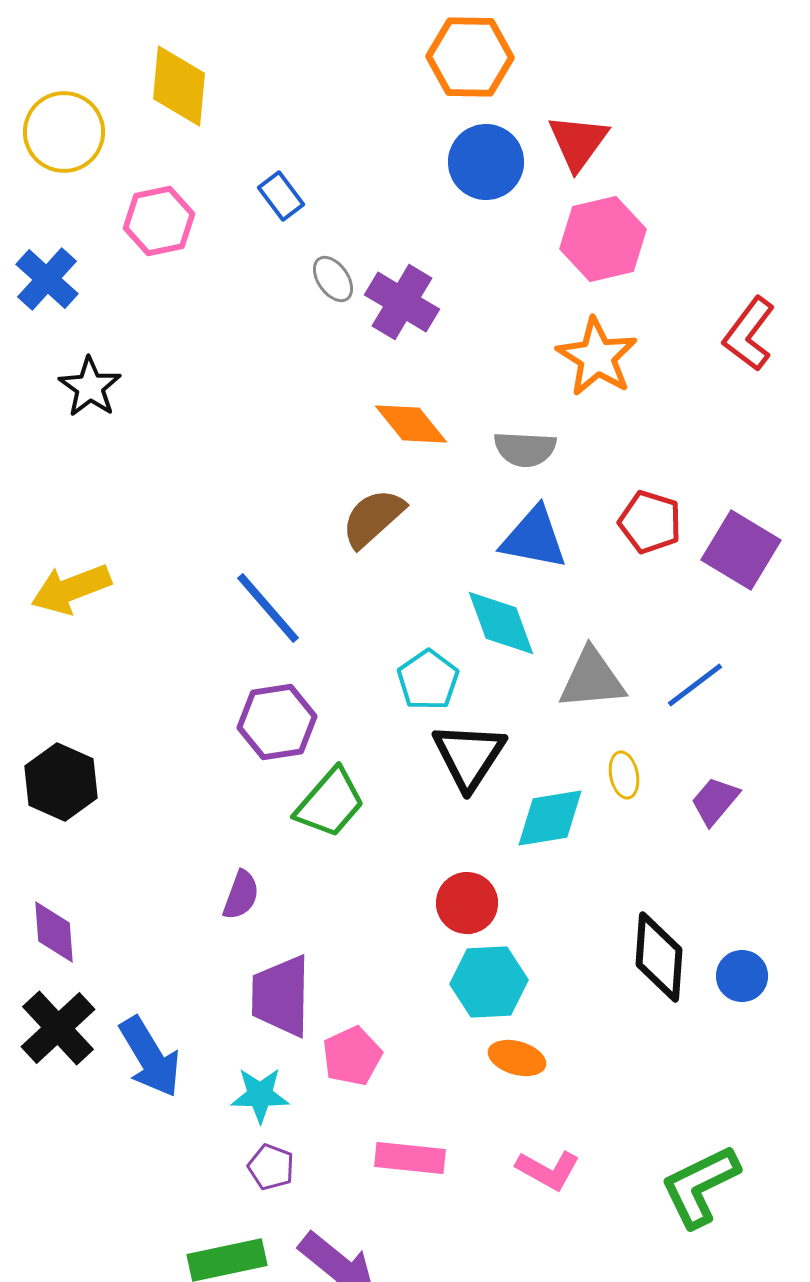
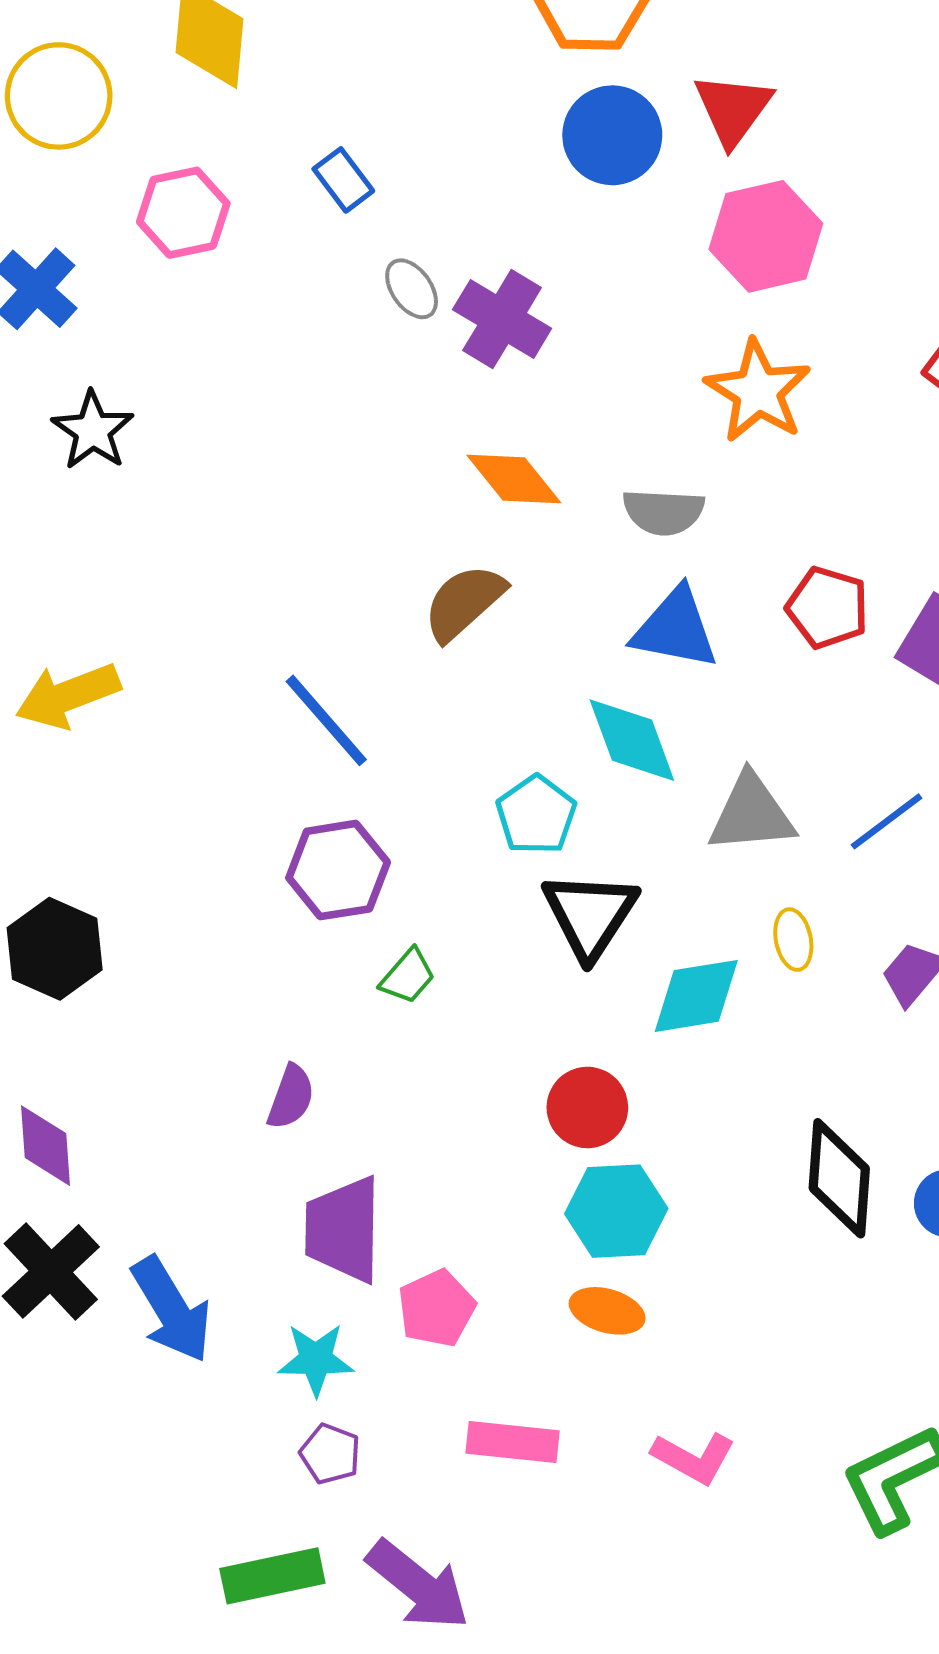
green trapezoid: (330, 803) -> (408, 976), size x0.6
orange ellipse: (517, 1058) -> (607, 1311), moved

